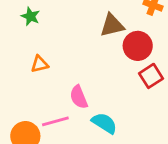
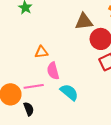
orange triangle: (40, 64) -> (41, 52), moved

